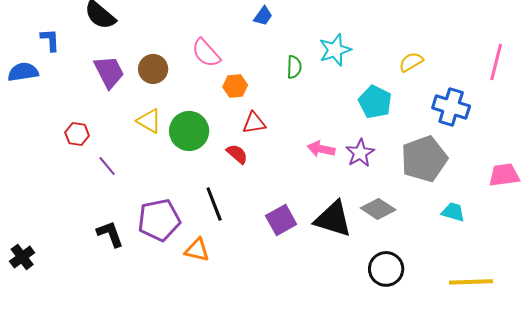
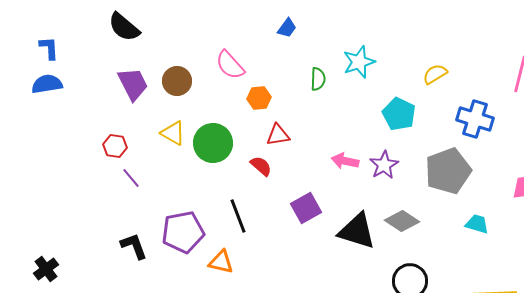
blue L-shape: (50, 40) -> (49, 48), moved
red hexagon: (77, 134) -> (115, 146), moved
purple square: (281, 220) -> (306, 208), moved

